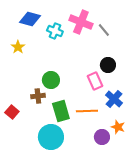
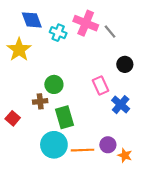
blue diamond: (30, 19) -> (32, 20), turned 55
yellow star: (18, 47) -> (19, 50), size x1.6
black circle: (108, 65) -> (125, 64), moved
orange line: (87, 111) -> (83, 150), moved
orange star: (118, 127) -> (125, 155), moved

